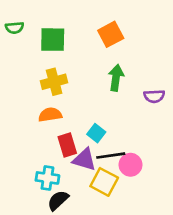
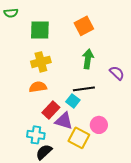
green semicircle: (14, 28) -> (11, 13), moved
purple semicircle: (154, 96) -> (117, 73), turned -133
red rectangle: (67, 145) -> (51, 110), turned 60
black line: (111, 156) -> (84, 89), moved

